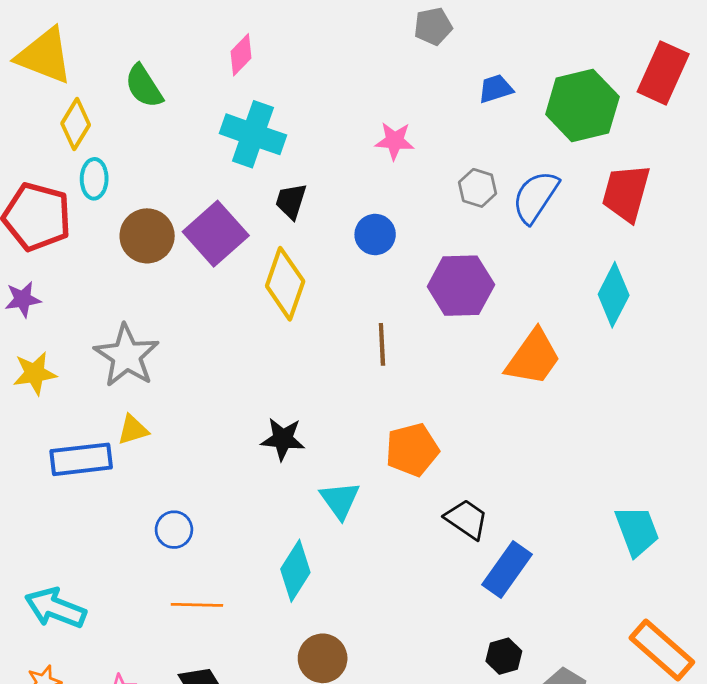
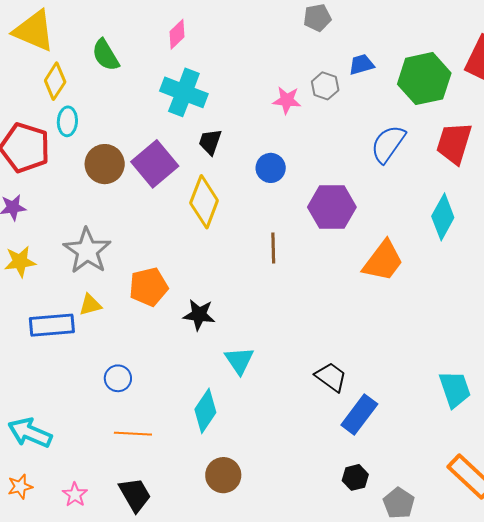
gray hexagon: (478, 188) -> (325, 86), moved
orange pentagon: (412, 450) -> (149, 287), moved

